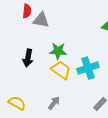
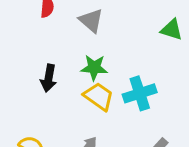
gray triangle: (41, 20) -> (91, 20), moved, turned 30

